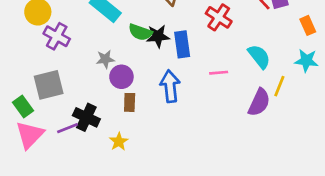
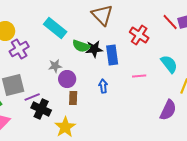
purple cross: (57, 36) -> (19, 49), turned 30
blue arrow: (170, 86) -> (103, 86), size x0.6
purple semicircle: (259, 102) -> (168, 110), moved
purple line: (67, 128) -> (32, 97), moved
yellow star: (119, 142) -> (65, 127), size x1.5

